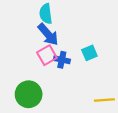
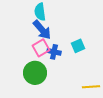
green circle: (29, 94) -> (35, 73), moved

